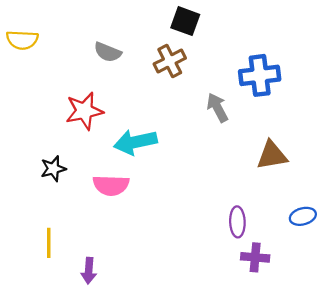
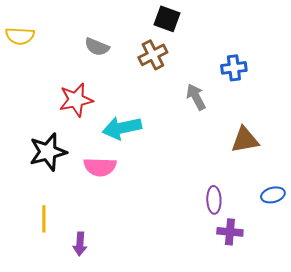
blue cross: (260, 75) -> (234, 68), size x0.7
black star: (53, 169) -> (48, 152), size x1.6

